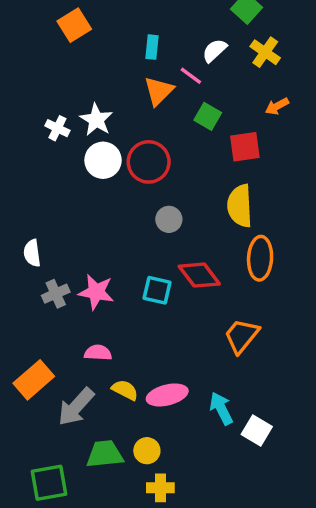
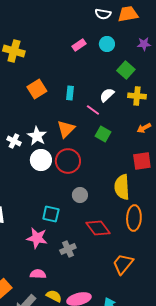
orange square: (74, 25) -> (37, 89), moved
yellow cross: (265, 52) -> (137, 96), turned -30
orange triangle: (159, 91) -> (66, 129), moved
red square: (245, 147) -> (142, 161), moved
cyan square: (157, 290) -> (51, 214), moved
gray cross: (56, 294) -> (68, 249), moved

